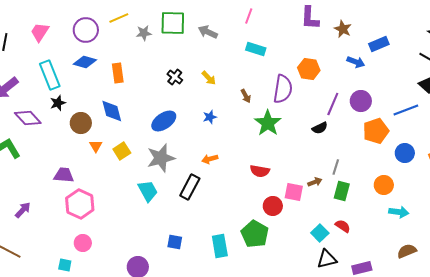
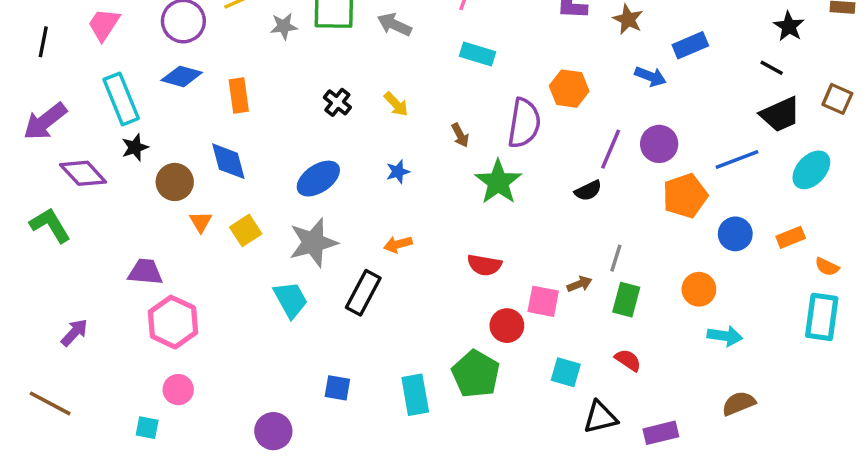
cyan square: (320, 233) -> (566, 372), moved, turned -30

